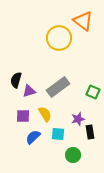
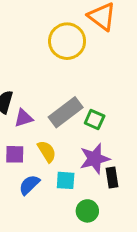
green square: (93, 92) -> (95, 120), moved
purple star: (78, 119) -> (95, 159), size x1.5

